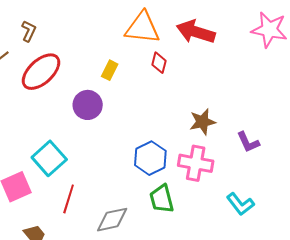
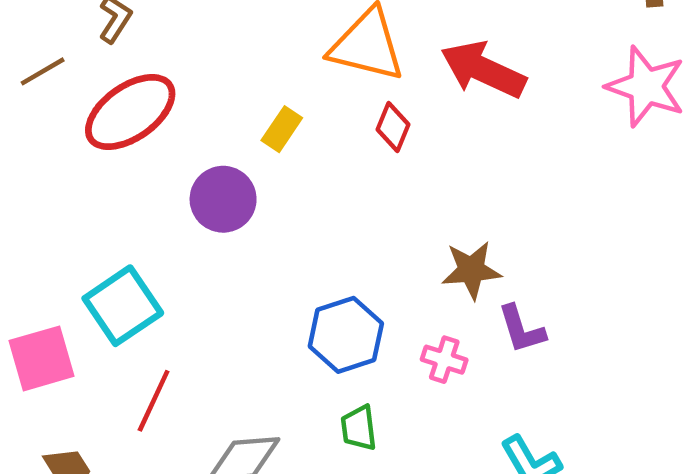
purple L-shape: (248, 142) -> (522, 329), moved
pink cross: (196, 163) -> (444, 360), size x0.6
green trapezoid: (162, 199) -> (359, 428), size x0.7

